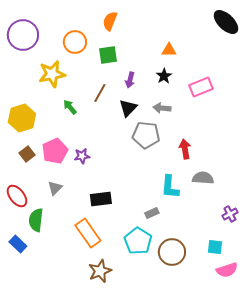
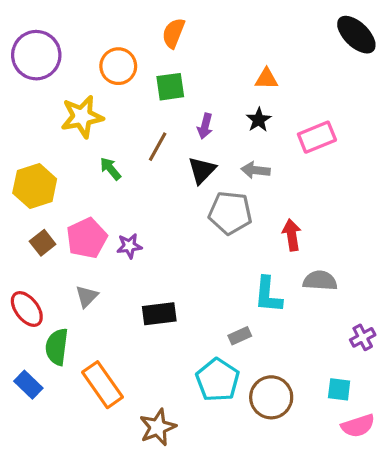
orange rectangle: (88, 233) -> (102, 385), moved

